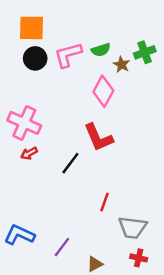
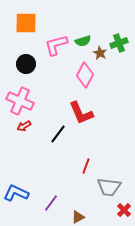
black circle: (35, 58) -> (26, 64), moved
red cross: (139, 258) -> (124, 210), moved, turned 32

